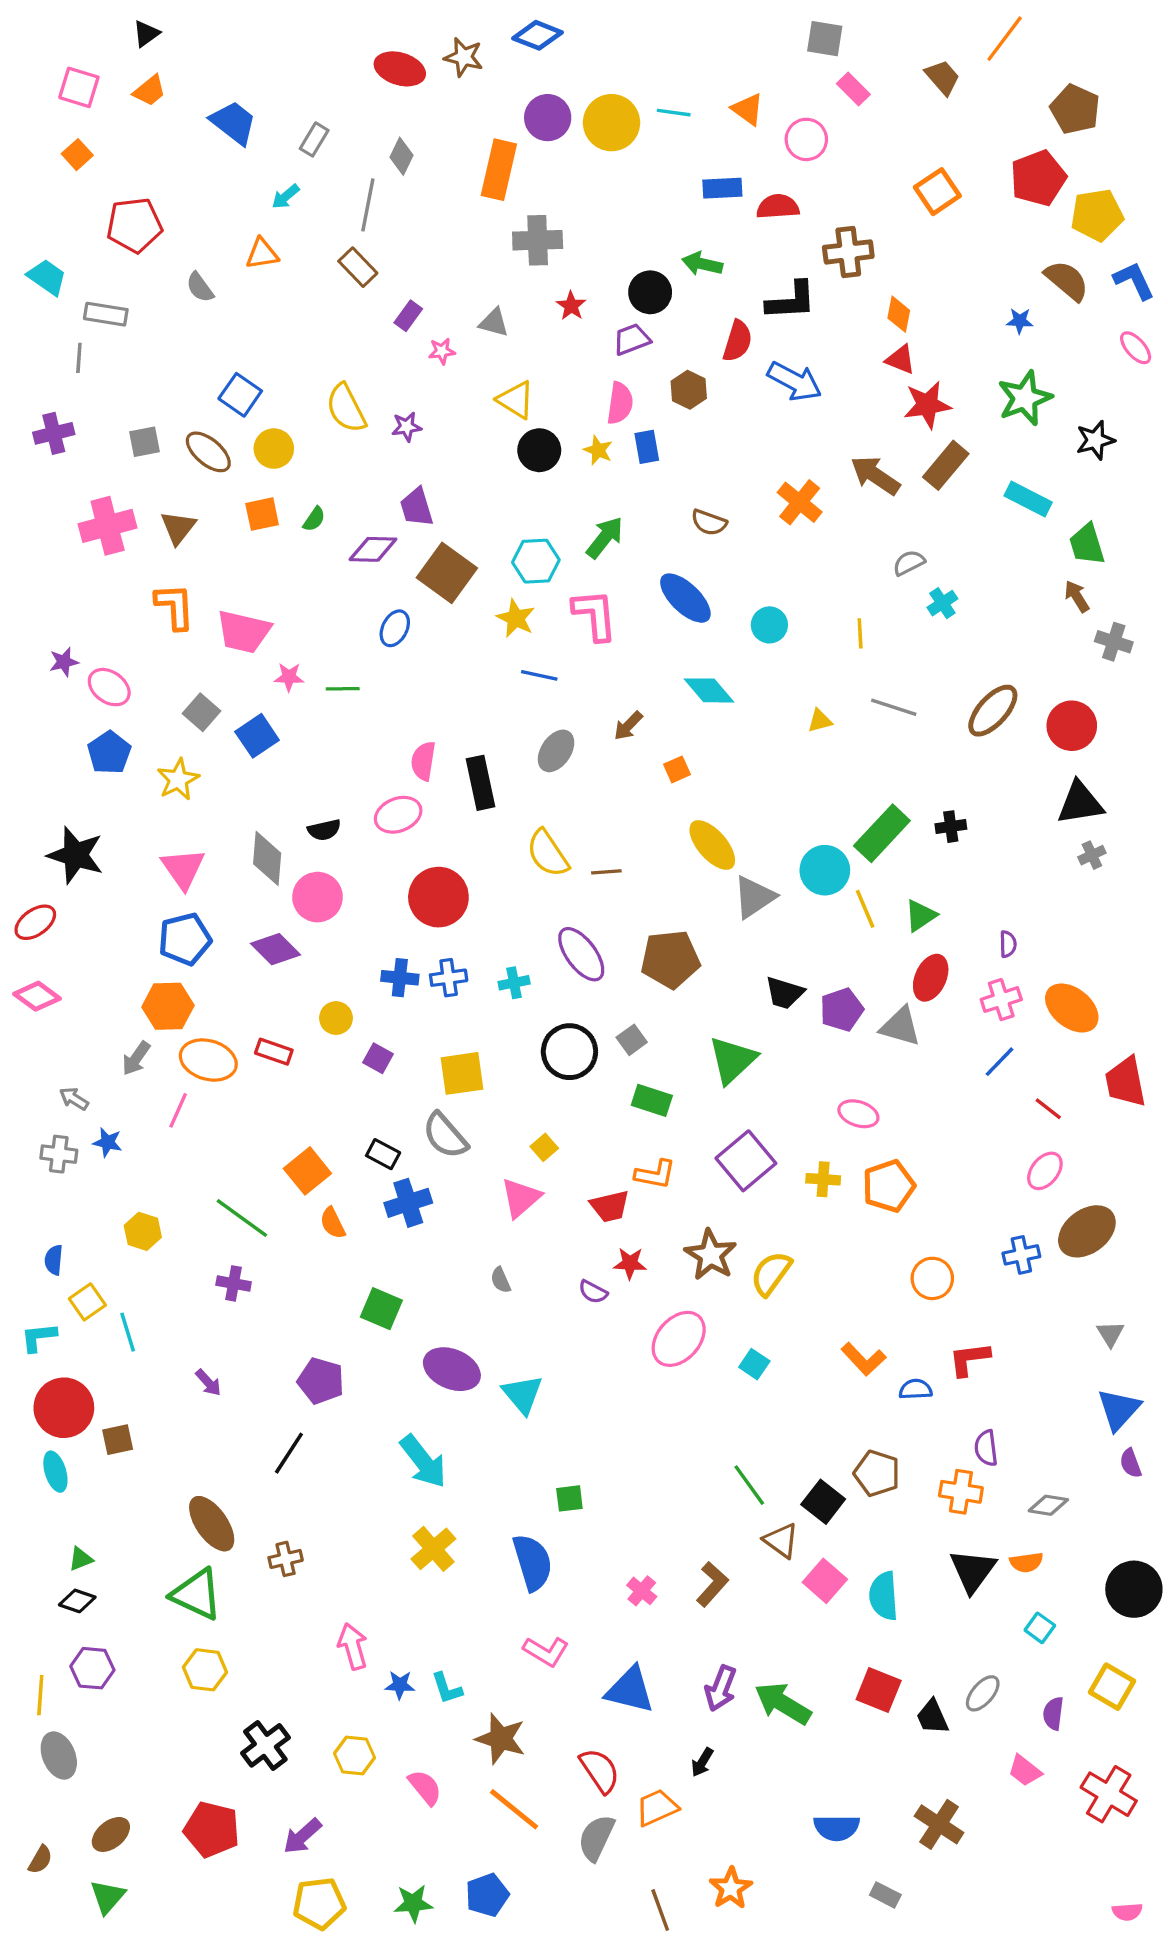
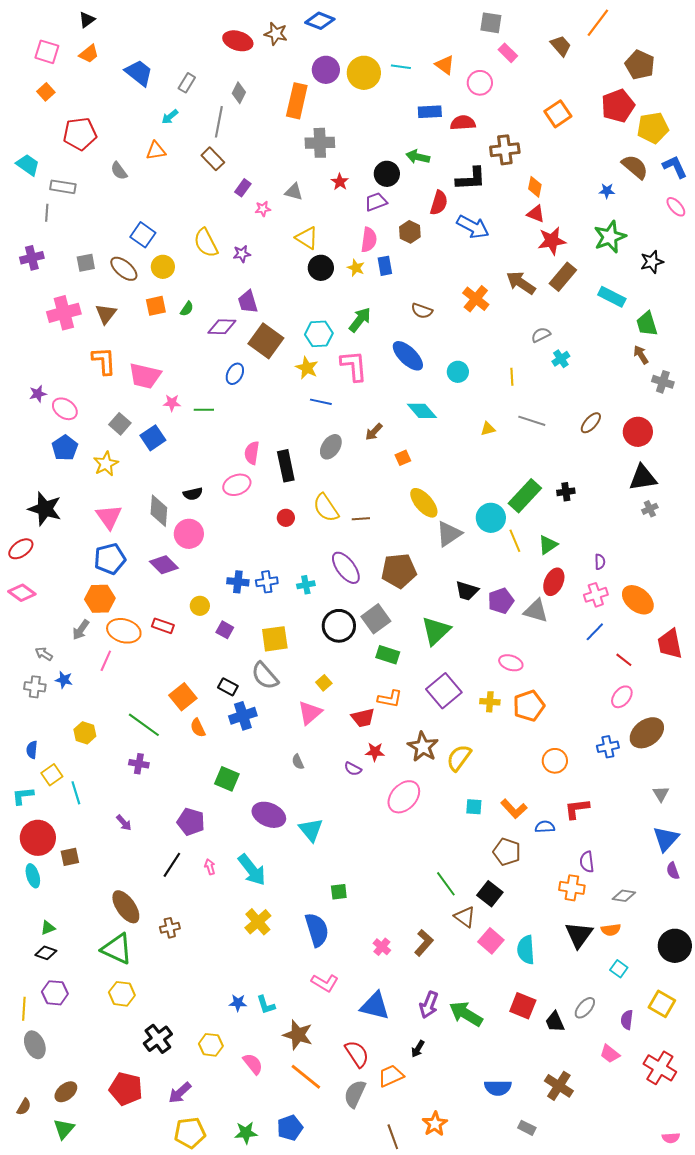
brown ellipse: (993, 711) -> (591, 423), size x0.7
red circle: (438, 897) -> (286, 518), moved, size x0.5
gray square: (632, 1040) -> (376, 619), size x1.6
cyan square: (754, 1364) -> (474, 807), moved, turned -30
brown pentagon: (877, 1473) -> (507, 852), moved
pink arrow: (353, 1646) -> (210, 867), moved, size x0.6

